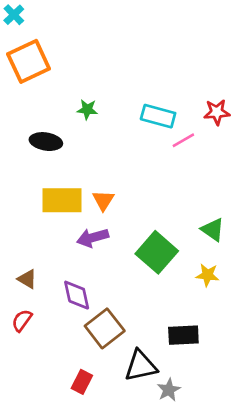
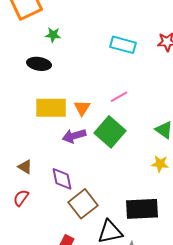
green star: (87, 109) -> (53, 35), moved
pink line: (183, 140) -> (119, 97), moved
green square: (157, 252) -> (110, 132), moved
black rectangle: (183, 335) -> (142, 209), size x1.4

